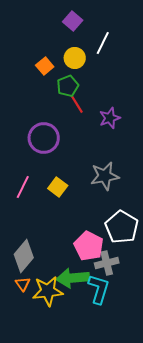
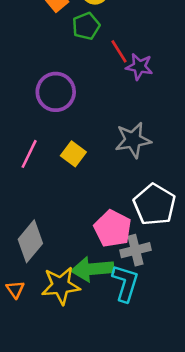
red line: (77, 104) -> (119, 51), moved
purple star: (110, 118) -> (139, 67), turned 30
orange triangle: (23, 284) -> (15, 289), moved

